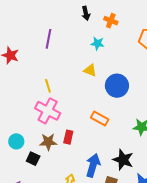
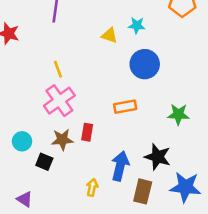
cyan star: (97, 43) -> (137, 25), moved
yellow triangle: (90, 70) -> (109, 35), moved
pink cross: (48, 111) -> (59, 101), turned 30
orange rectangle: (100, 118) -> (125, 107), turned -36

